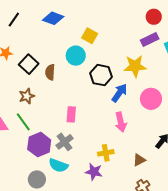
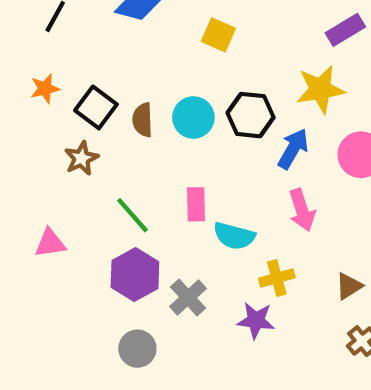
cyan circle: (76, 56) -> (193, 117), moved
brown star: (27, 96) -> (81, 158), moved
green line: (23, 122) -> (132, 215), moved
gray cross: (65, 142) -> (188, 298), moved
cyan semicircle: (58, 165) -> (234, 236), moved

